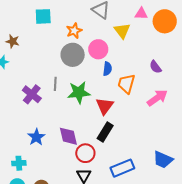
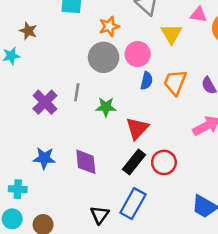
orange trapezoid: (126, 84) -> (175, 82), moved
green star: (79, 92) -> (106, 107), size x0.7
blue star: (36, 137) -> (44, 158), turned 30
red circle: (85, 153) -> (164, 162), moved
blue rectangle: (122, 168) -> (133, 204), moved, turned -45

